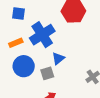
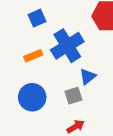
blue square: (18, 13) -> (37, 18), turned -32
blue circle: (24, 66) -> (32, 97), moved

